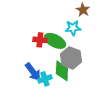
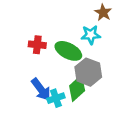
red cross: (40, 40) -> (37, 45), moved
green diamond: (62, 71) -> (77, 88), turned 45

